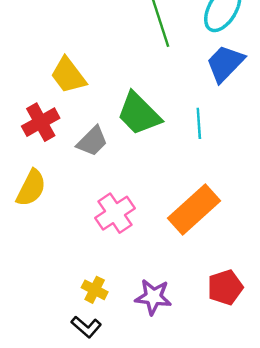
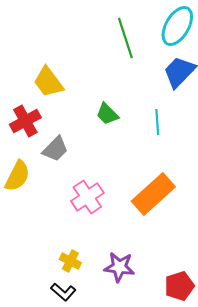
green trapezoid: (139, 114) -> (107, 114), size x0.6
gray trapezoid: (92, 141) -> (55, 149), moved
red pentagon: (225, 287) -> (179, 286), moved

